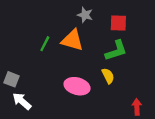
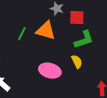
red square: (118, 23) -> (77, 18), moved

